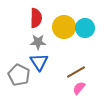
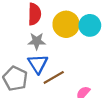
brown line: (76, 72) -> (54, 77), moved

